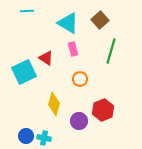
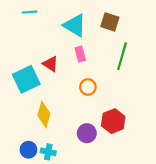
brown square: (100, 20) -> (110, 22), turned -30
yellow diamond: (54, 104) -> (44, 114), moved

